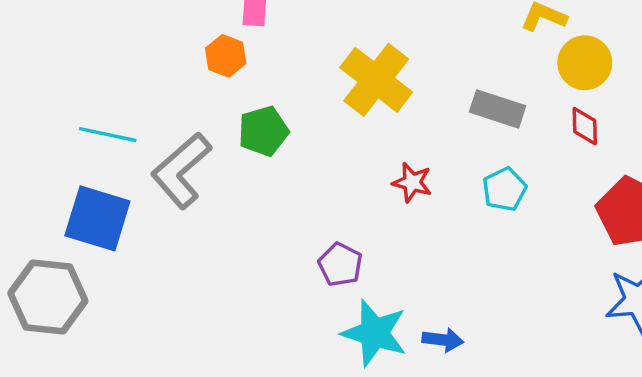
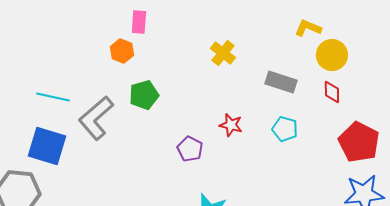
yellow cross: (376, 80) -> (223, 53), moved, size x0.6
cyan pentagon: (504, 189) -> (285, 129), turned -30
purple pentagon: (340, 265) -> (190, 149), moved

